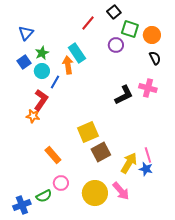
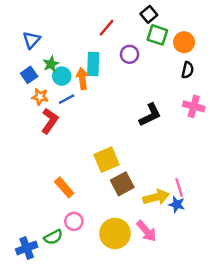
black square: (114, 12) -> (149, 14), moved
purple circle: (116, 45) -> (130, 54), moved
cyan rectangle: (77, 53) -> (93, 64), turned 36
black semicircle: (155, 58) -> (188, 70), turned 40
cyan circle: (42, 71) -> (62, 76), moved
blue line: (55, 82) -> (67, 99), turned 32
pink cross: (148, 88) -> (194, 106), moved
orange star: (33, 116) -> (40, 97), moved
yellow arrow: (129, 163) -> (156, 197), turned 45

